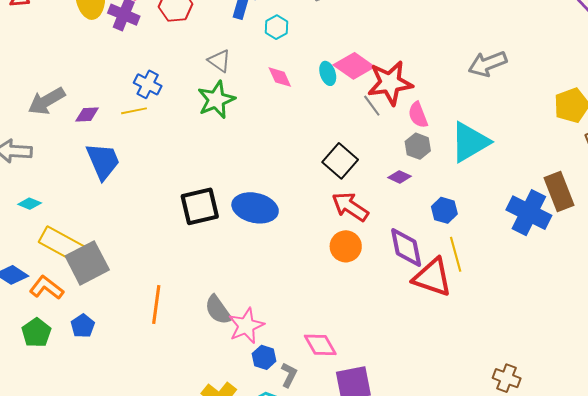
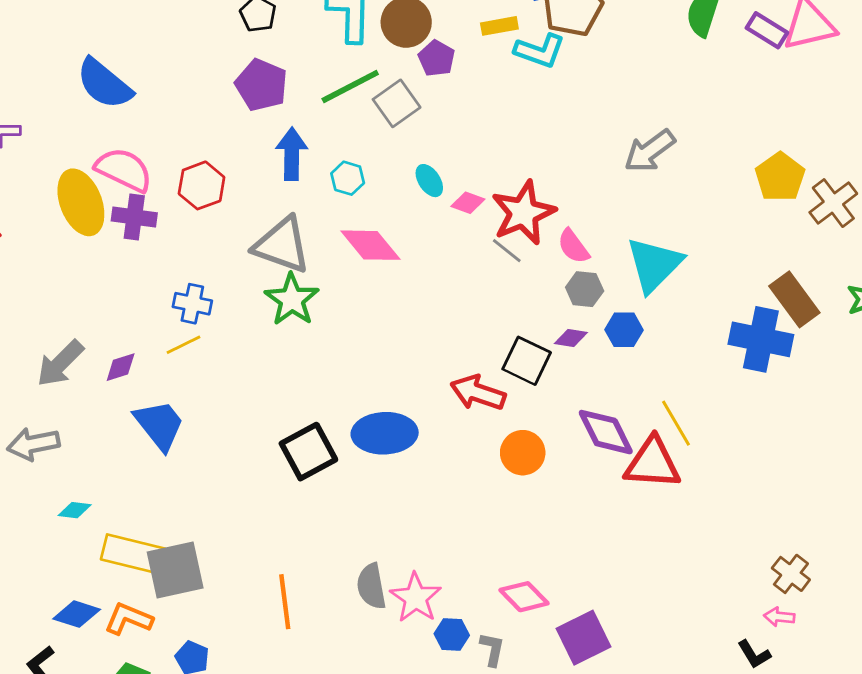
gray triangle: (219, 61) -> (282, 245), size x1.8
pink diamond: (354, 66) -> (468, 203), size x0.6
cyan ellipse: (328, 73) -> (429, 181), moved
pink diamond: (280, 77) -> (370, 245), size x1.6
black square: (340, 161) -> (527, 361), moved
red arrow: (350, 207) -> (478, 393), moved
blue hexagon: (444, 210) -> (624, 330), moved
gray square: (87, 263) -> (175, 570), turned 30
gray semicircle: (218, 310) -> (371, 586), turned 40
brown cross: (507, 378) -> (791, 574), turned 32

